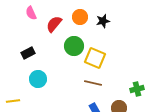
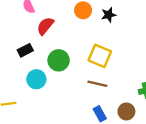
red semicircle: (54, 24) -> (45, 26), moved
green circle: (74, 46) -> (59, 60), moved

